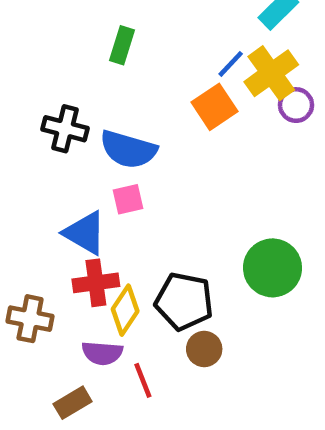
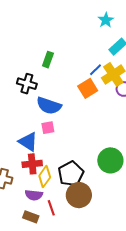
black cross: (65, 129) -> (27, 84), moved
black pentagon: (184, 301) -> (71, 174), turned 30
brown circle: (204, 349) -> (79, 195), size x1.6
brown rectangle: (73, 403) -> (31, 217), moved, turned 49

